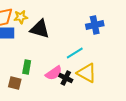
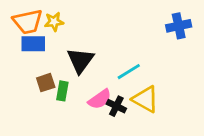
blue cross: (95, 25) -> (179, 26), moved
black triangle: (40, 29) -> (80, 60), moved, turned 50
brown square: (15, 83) -> (46, 83), moved, turned -32

